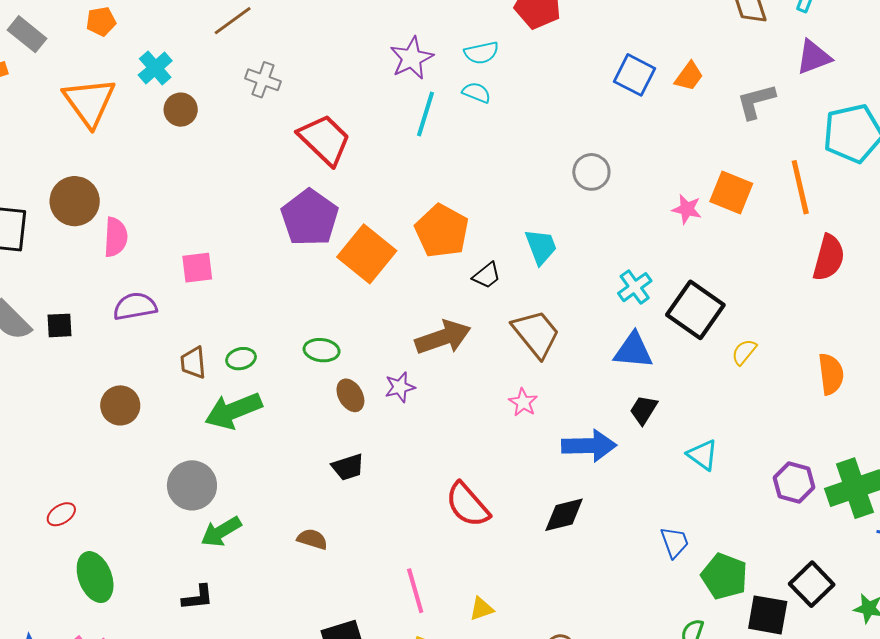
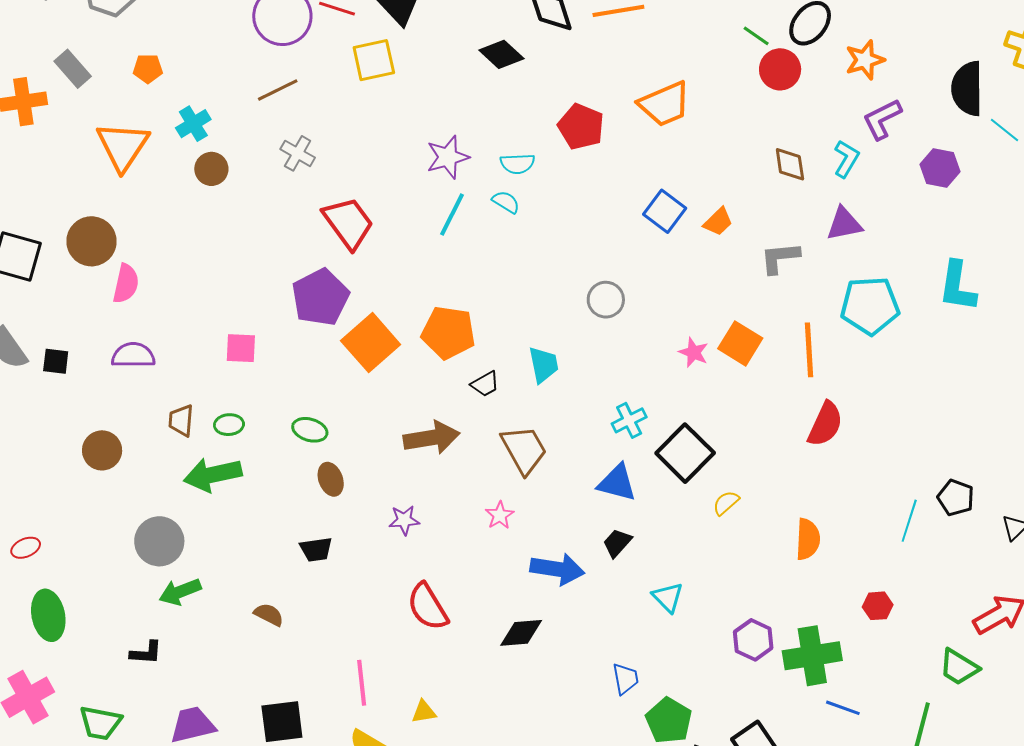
orange pentagon: (442, 231) -> (448, 333), turned -30
pink square: (197, 268) -> (241, 348), moved
purple star: (400, 387) -> (404, 520), moved

